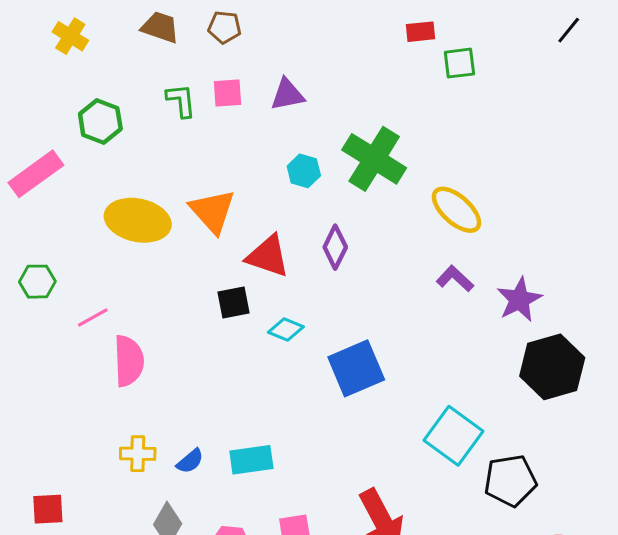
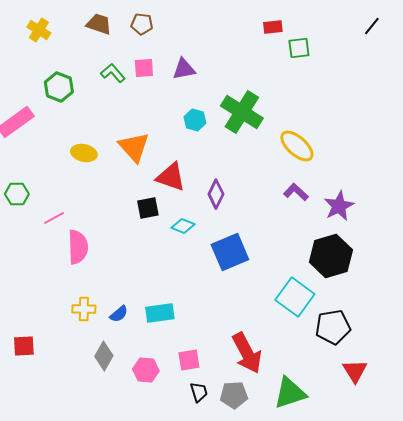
green L-shape: (181, 101) -> (113, 73), turned -35
yellow ellipse: (138, 220) -> (84, 153), size x0.6
purple diamond: (335, 247) -> (216, 194), moved
black hexagon: (552, 367) -> (331, 256), moved

